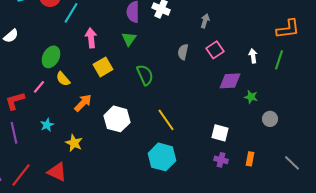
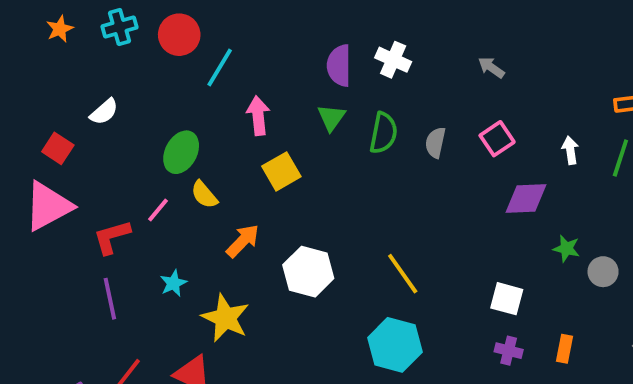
gray arrow: (205, 21) -> (491, 67), moved, turned -72
green semicircle: (145, 75) -> (383, 133), moved, turned 35
green star: (251, 97) -> (566, 249), moved
yellow star: (74, 143) -> (225, 318), size x1.4

